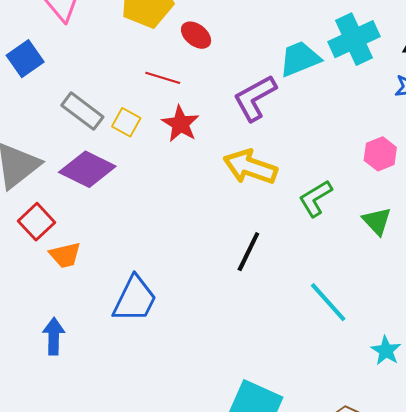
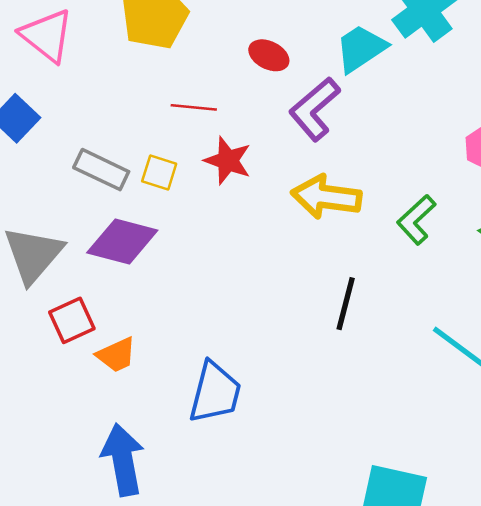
red ellipse: (196, 35) -> (269, 55), moved
red square: (37, 222) -> (72, 320), turned 30
blue arrow: (54, 336) -> (123, 460), size x1.5

